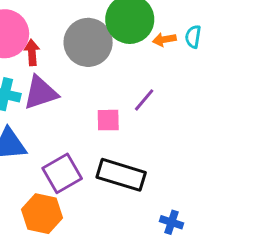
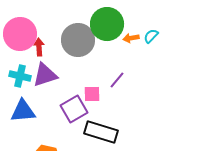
cyan semicircle: (193, 37) -> (151, 36), turned 35
purple square: (62, 173) -> (74, 109), moved

